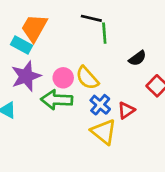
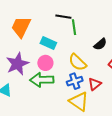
cyan rectangle: (22, 45) -> (48, 43), moved
yellow semicircle: (87, 78) -> (78, 62), moved
blue cross: (100, 105) -> (75, 81), turned 35

